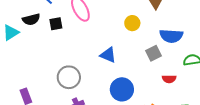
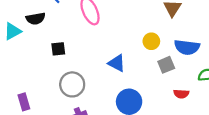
yellow circle: (132, 23) -> (151, 41), moved
black square: (56, 24) -> (58, 49), moved

